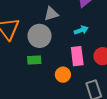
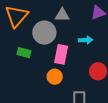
pink rectangle: (77, 56) -> (61, 54), moved
green rectangle: (34, 60) -> (24, 53), moved

